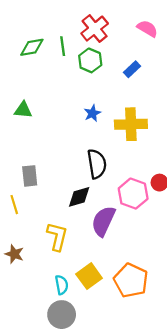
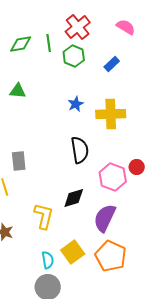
green triangle: (23, 110) -> (18, 91), moved
black diamond: (79, 197) -> (74, 198), moved
purple semicircle: (103, 221) -> (105, 218), moved

